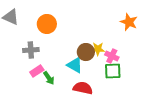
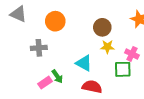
brown circle: (86, 52) -> (102, 27), moved
pink cross: (112, 56) -> (132, 54), moved
pink rectangle: (37, 71) -> (45, 83), moved

